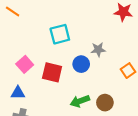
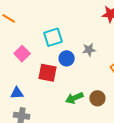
pink square: (25, 64) -> (22, 54), moved
blue circle: (81, 64) -> (67, 58), moved

